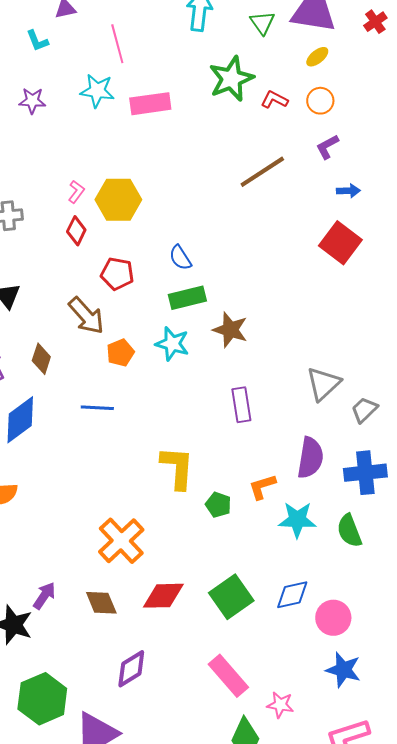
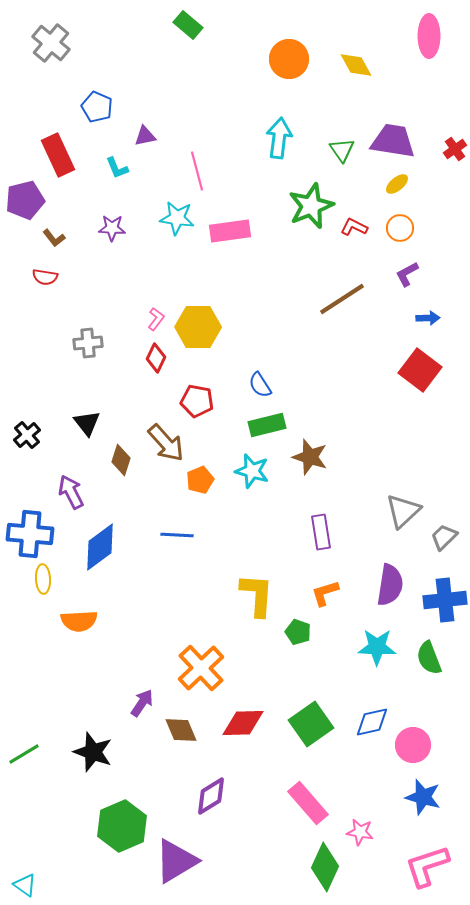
brown diamond: (41, 359) -> (121, 460), moved
orange L-shape: (262, 487) -> (325, 593), moved
purple arrow: (44, 596) -> (142, 703), moved

